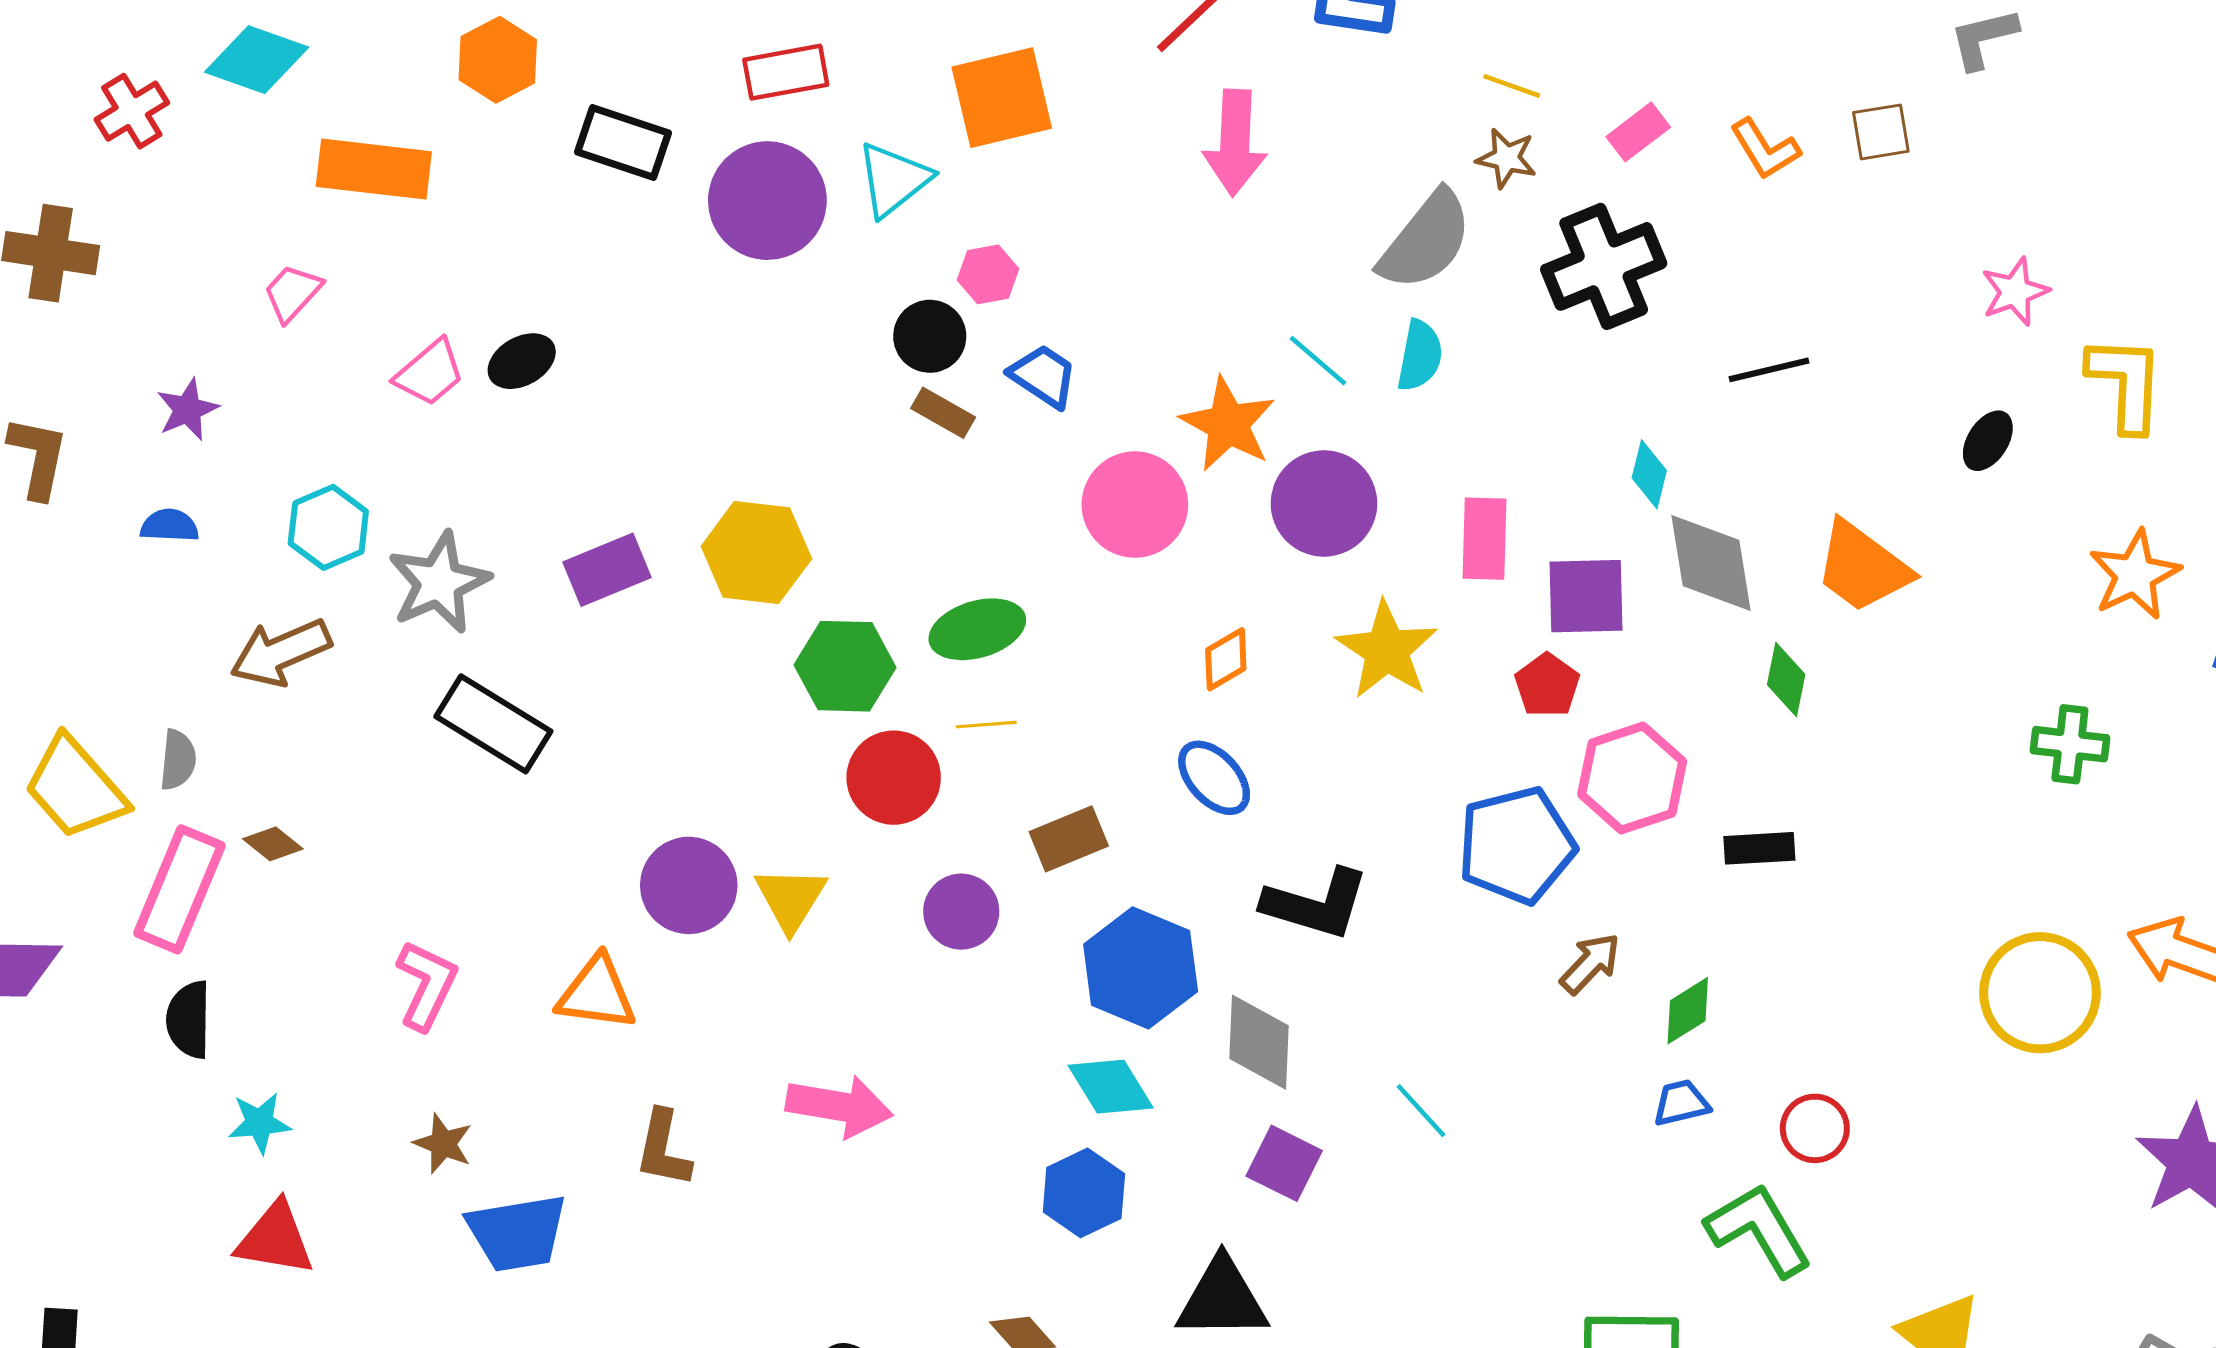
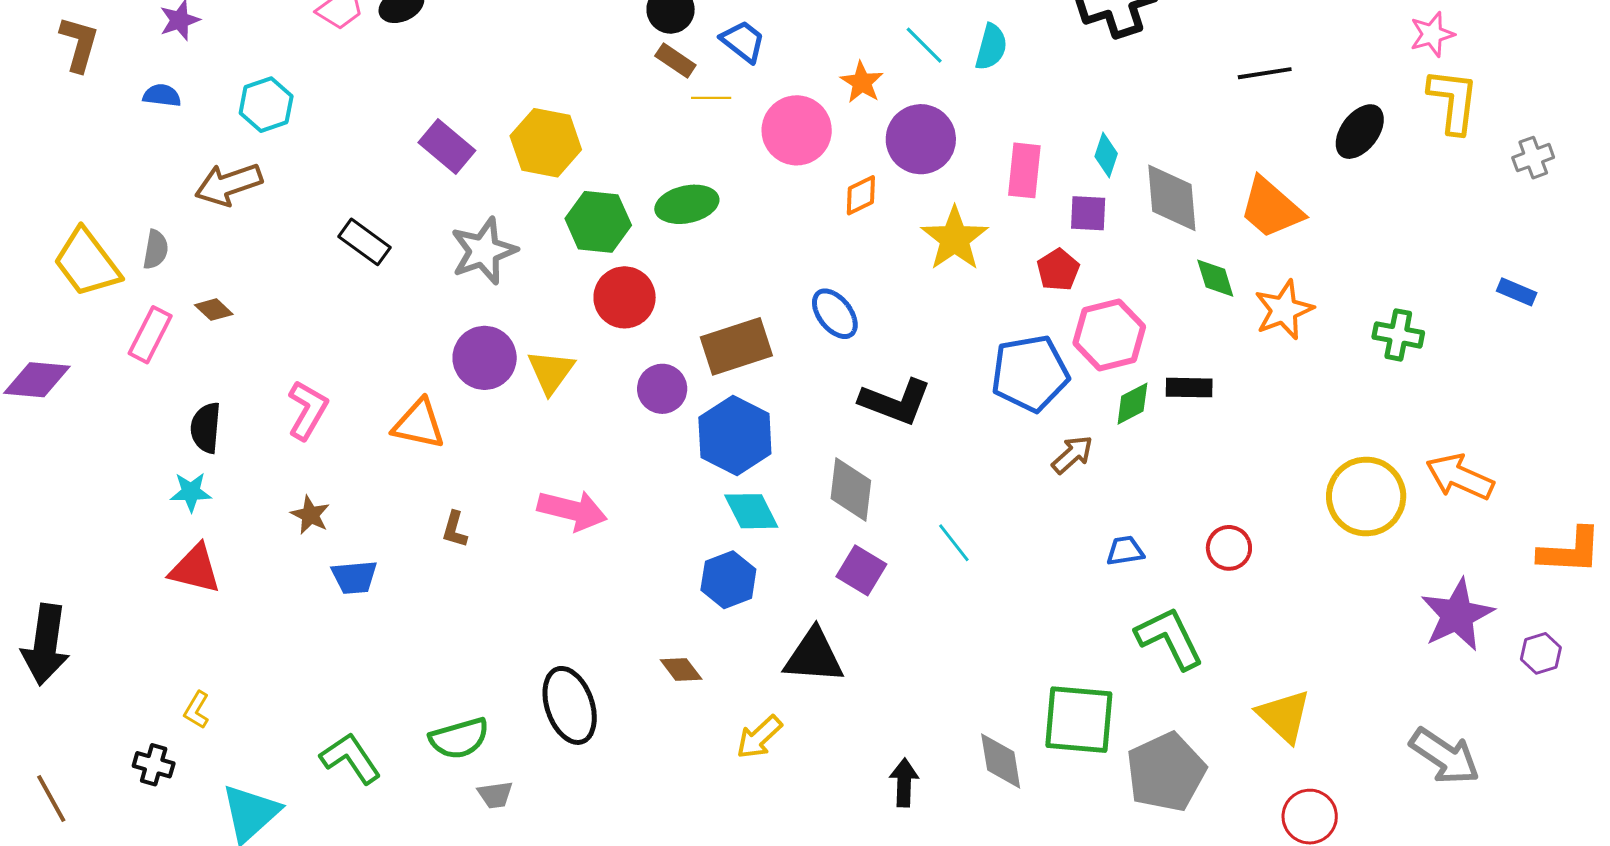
pink star: (2015, 292) -> (1432, 34), moved
black line: (1769, 370) -> (1265, 73), moved
orange star: (1228, 424) -> (862, 82), size x0.7
black ellipse: (1988, 441) -> (1360, 132), size x1.4
cyan diamond: (1649, 474) -> (1106, 155), moved
purple rectangle: (607, 570) -> (447, 146), turned 58
orange star: (2135, 575) -> (1284, 310), moved
gray star: (439, 583) -> (484, 251), moved
purple square: (1586, 596) -> (1088, 213), size x0.7
orange diamond: (1226, 659) -> (861, 195), moved
green diamond: (1786, 679) -> (1215, 278), turned -33
black rectangle: (493, 724) -> (365, 242), size x0.7
yellow line: (986, 725) -> (711, 98), moved
brown rectangle: (1069, 839) -> (736, 346), size x1.4
pink rectangle: (179, 889) -> (150, 335), size x0.7
blue hexagon: (1141, 968) -> (735, 436), moved
green diamond: (1688, 1011) -> (1132, 404), moved
black semicircle: (189, 1020) -> (206, 428), moved
red circle: (1815, 1128) -> (1229, 548), moved
brown L-shape: (663, 1149) -> (455, 529), size x0.7
blue trapezoid: (517, 1233) -> (354, 577), size x0.7

